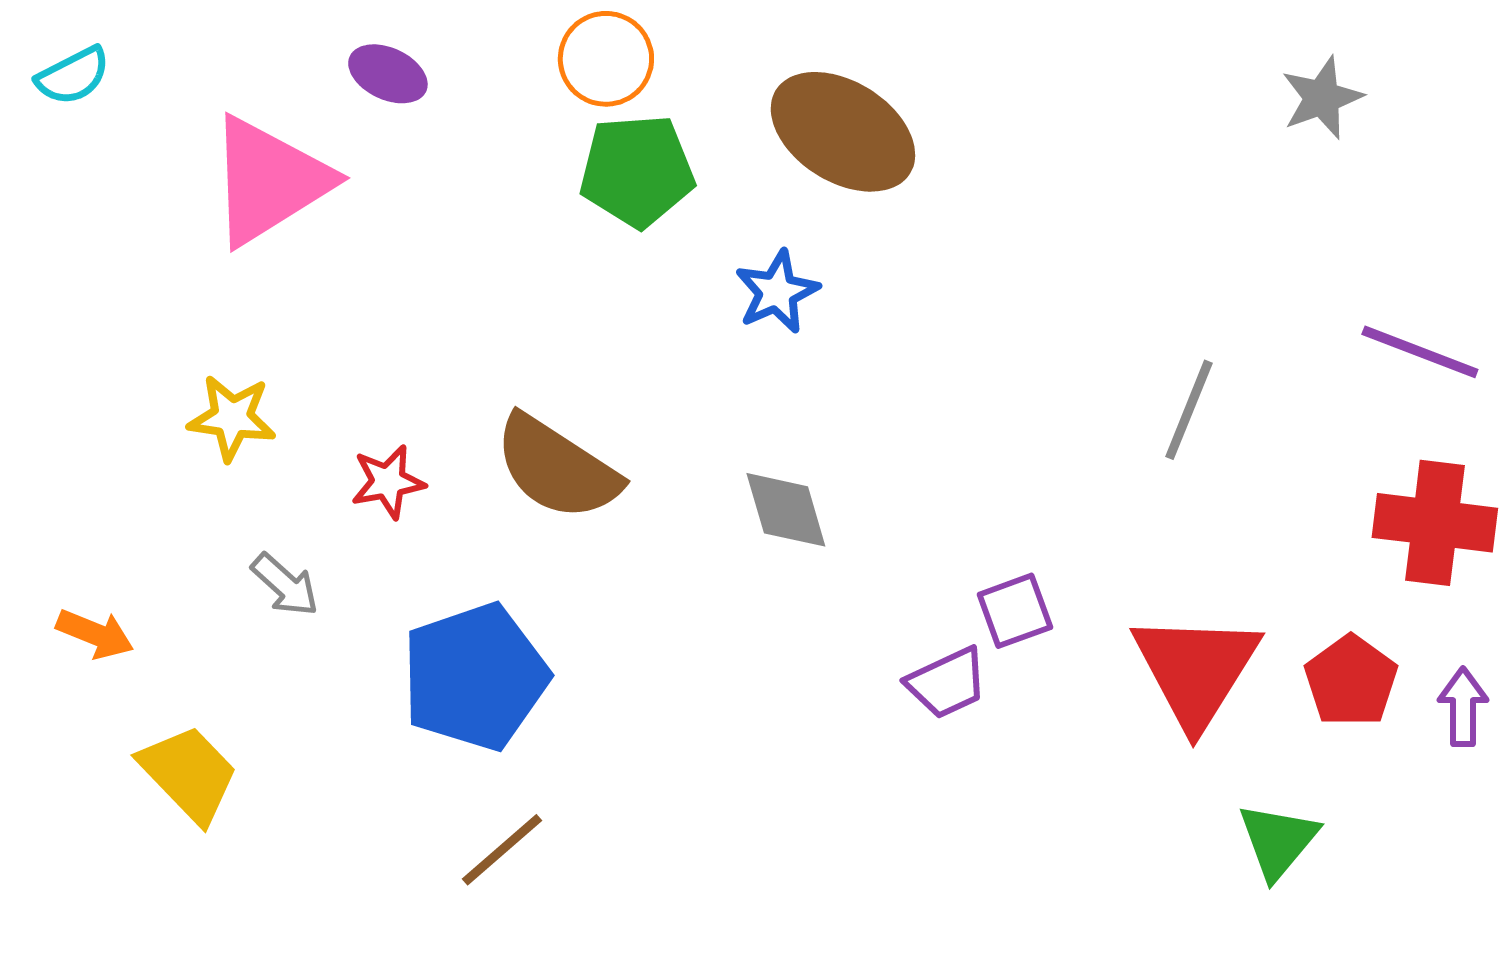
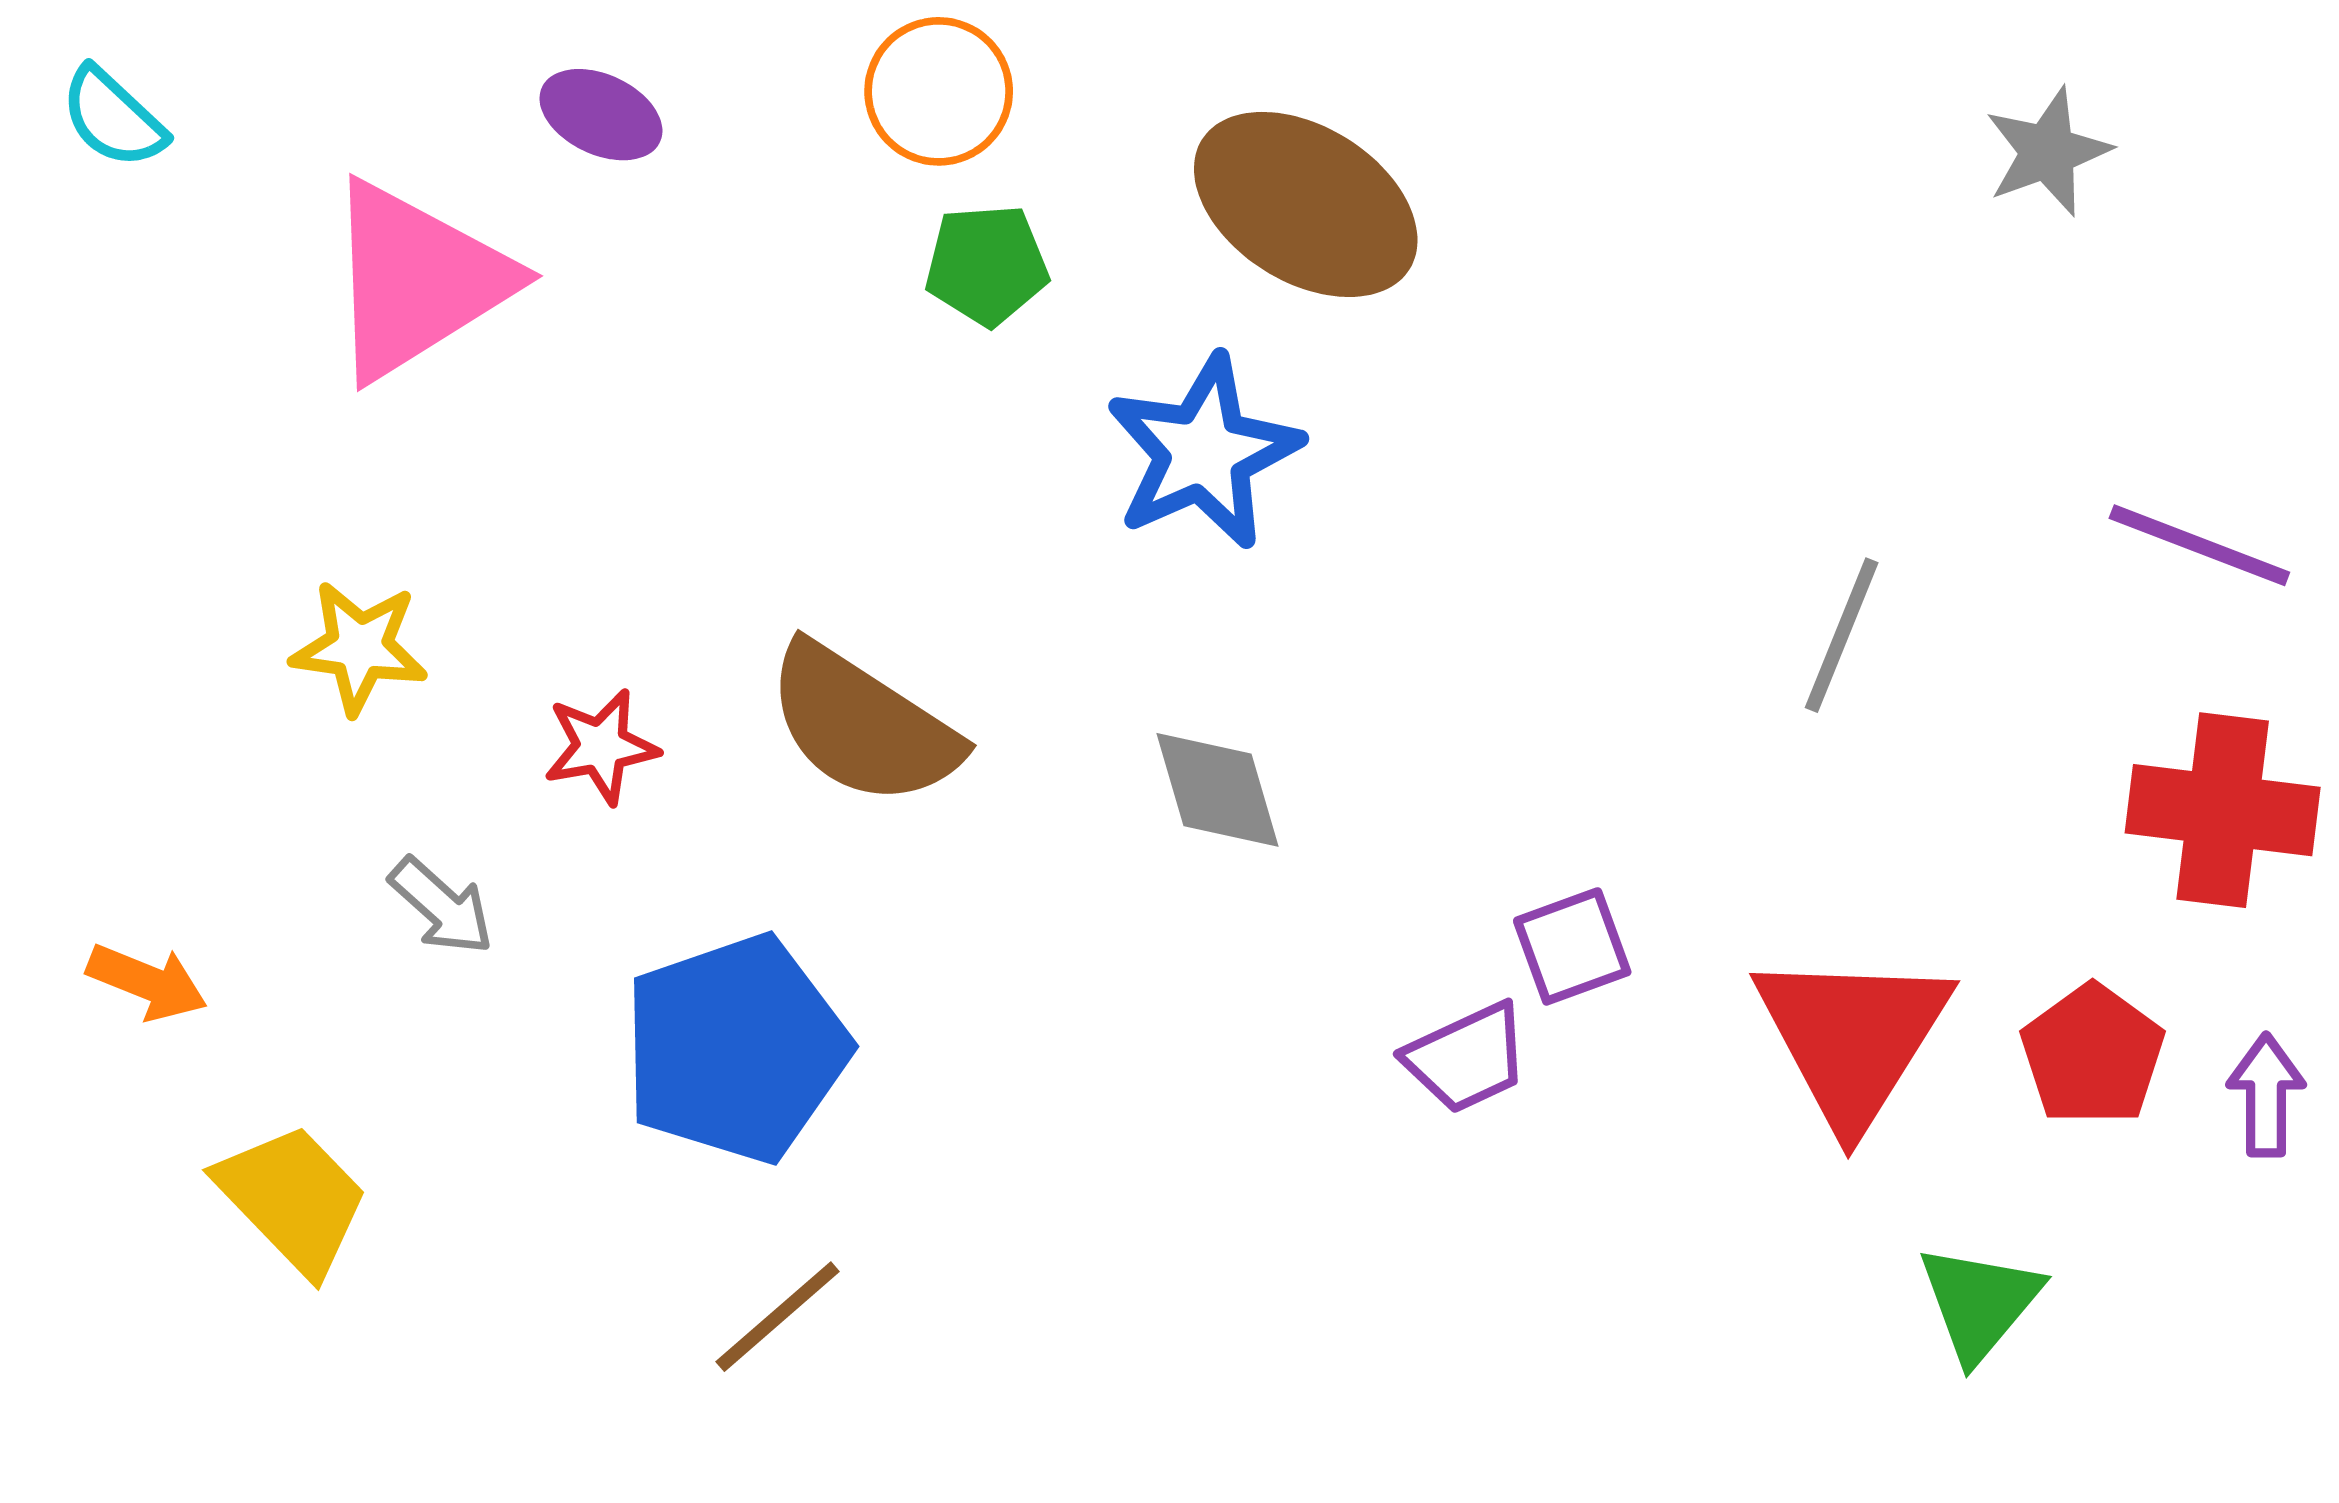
cyan semicircle: (73, 76) -> (113, 118), turned 70
green pentagon: (637, 171) -> (987, 265), size x0.7
blue star: (777, 292) -> (1203, 452), size x1.5

